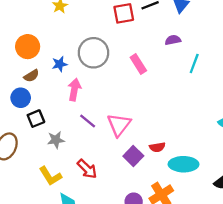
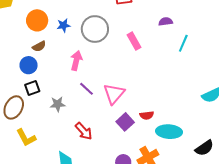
blue star: (60, 64) -> (64, 25), moved
black square: (36, 119) -> (32, 88), moved
yellow L-shape: (50, 176) -> (26, 138), moved

